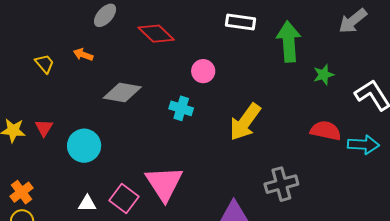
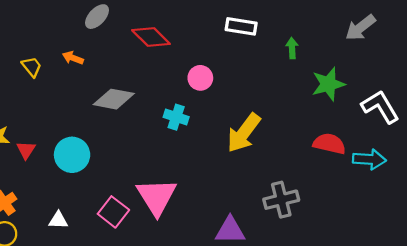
green arrow: (289, 41) -> (292, 48), size x0.5
green star: (324, 75) -> (328, 84), size x1.5
red triangle: (44, 128) -> (26, 150), moved
white triangle: (87, 204) -> (58, 220), moved

